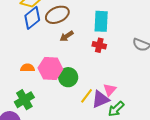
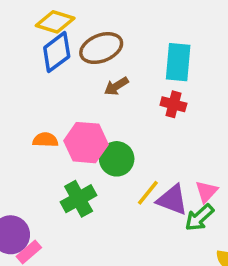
pink triangle: (110, 90) -> (206, 192), moved
purple triangle: (100, 99) -> (172, 200), turned 42
green cross: (24, 100) -> (79, 199), moved

